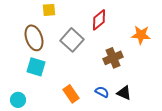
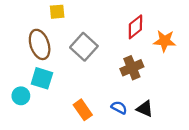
red diamond: (99, 20) -> (135, 27), moved
cyan circle: (18, 100) -> (21, 96), moved

